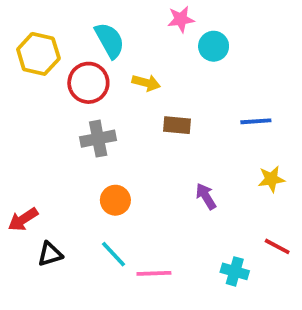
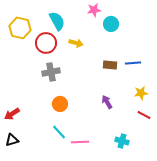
brown rectangle: (177, 125) -> (110, 65), moved
red line: (277, 246) -> (144, 115), moved
black triangle: (50, 254) -> (12, 140), moved

